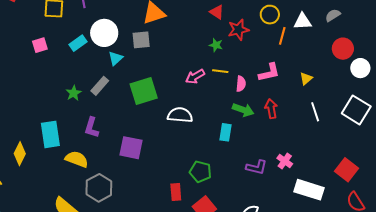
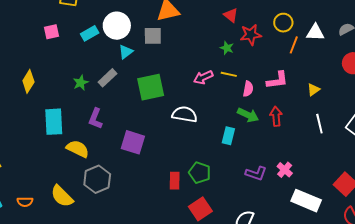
yellow diamond: (20, 154) -> (28, 81), moved
red rectangle: (176, 192) -> (175, 181), moved

